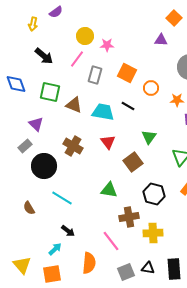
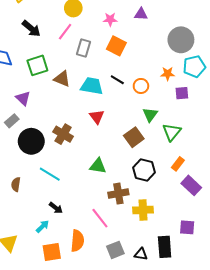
purple triangle: (161, 40) -> (141, 14), moved
pink star: (107, 45) -> (110, 19), moved
orange circle: (151, 88) -> (141, 86), moved
green square: (50, 92) -> (37, 65), turned -30
green triangle: (149, 137) -> (150, 115), moved
brown cross: (73, 146) -> (63, 134), moved
brown square: (133, 162) -> (134, 137), moved
brown semicircle: (29, 208) -> (16, 184), turned 40
black triangle: (148, 268) -> (141, 254), moved
orange square: (52, 274) -> (52, 252), moved

